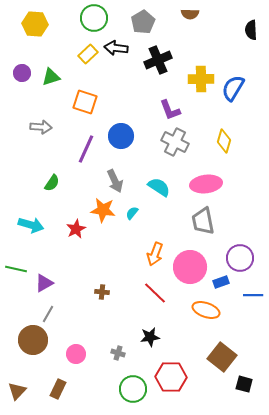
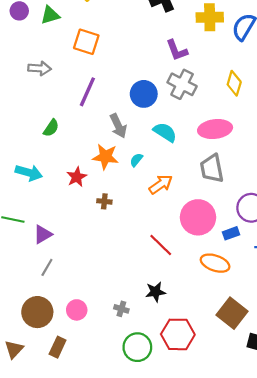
blue circle: (121, 136) -> (144, 94), moved
orange arrow: (155, 254) -> (161, 184), moved, turned -145
brown cross: (102, 292) -> (104, 201), moved
brown circle: (33, 340) -> (37, 312), moved

